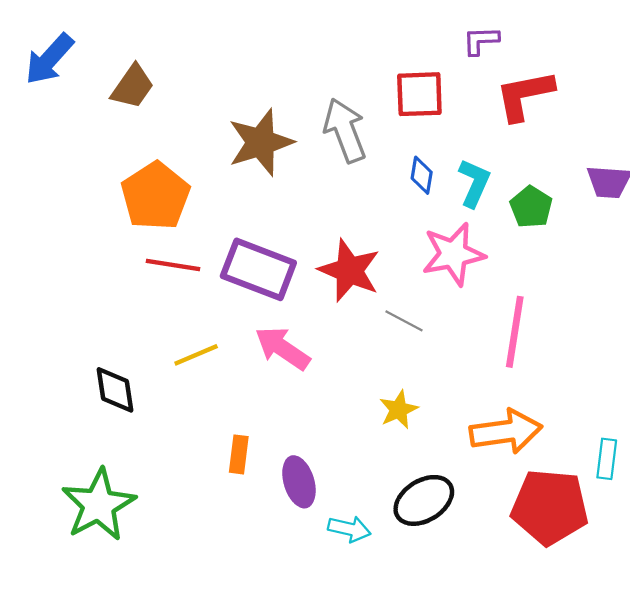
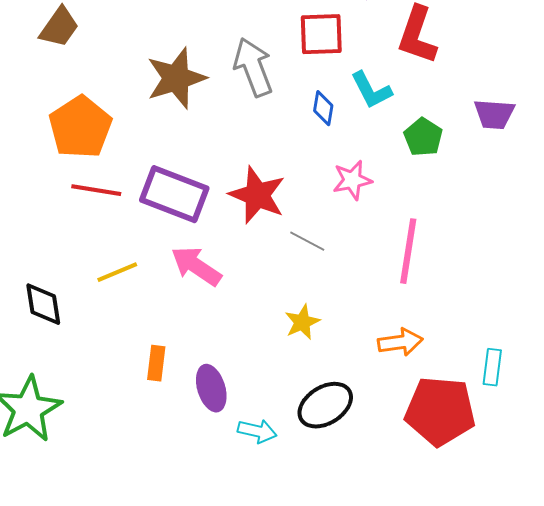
red L-shape: (525, 95) -> (417, 35), turned -60
cyan L-shape: (474, 183) -> (371, 90), moved, turned 129
pink star: (453, 254) -> (352, 180), size x0.7
orange arrow: (506, 431) -> (400, 342), size x0.7

